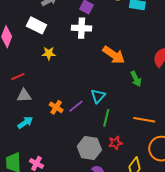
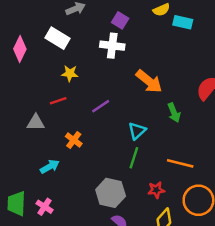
red line: (18, 77) -> (58, 101), moved
cyan triangle: (98, 96) -> (137, 131), moved
purple line: (76, 106) -> (101, 106), moved
cyan arrow: (25, 123) -> (50, 167), moved
red star: (115, 143) -> (156, 190), moved

